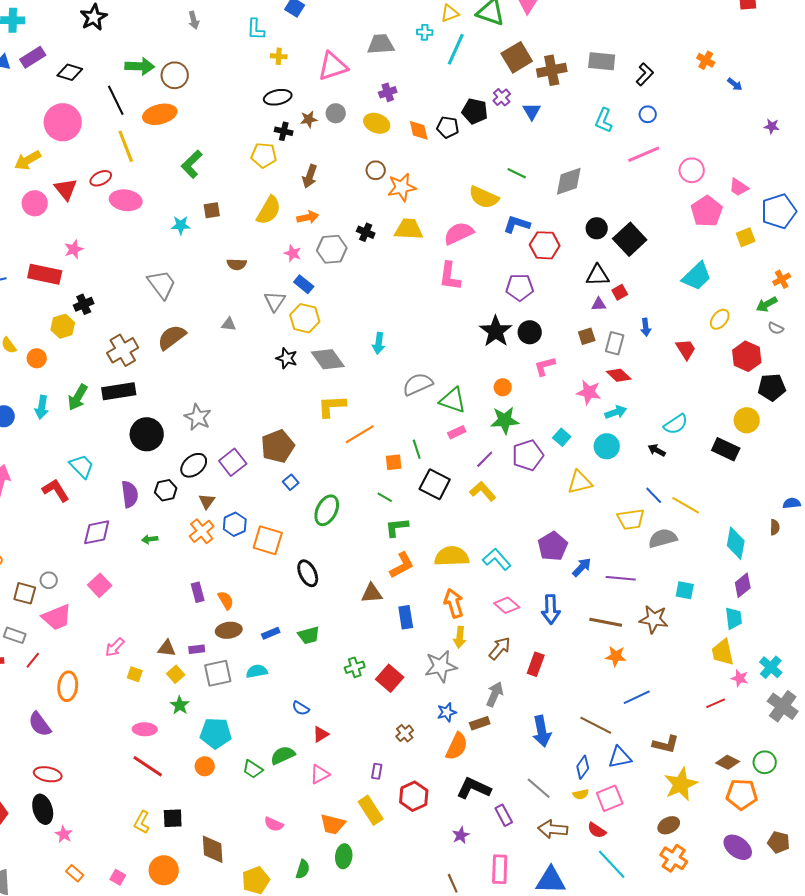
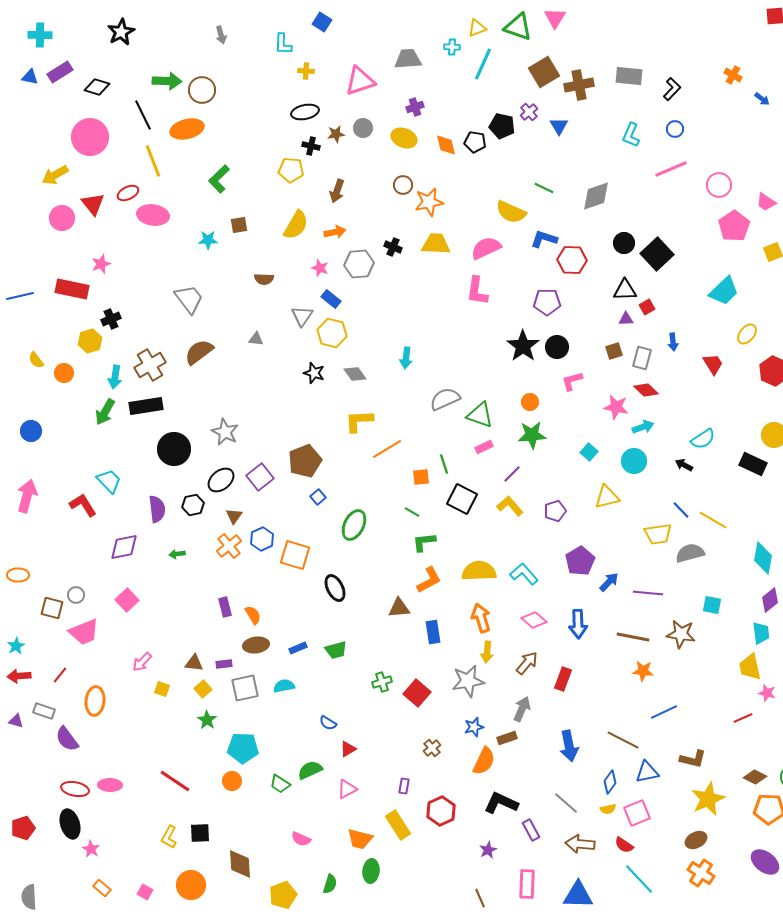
gray diamond: (328, 359) -> (355, 374), size x0.7
cyan arrow: (42, 407) -> (115, 377), moved
purple pentagon: (528, 455) -> (555, 511), moved, size x0.7
gray rectangle: (15, 635) -> (44, 711), moved
pink ellipse: (145, 729) -> (110, 785), moved

